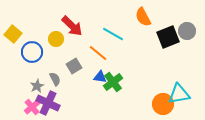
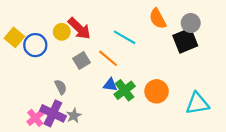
gray circle: (187, 31) -> (191, 23), moved
yellow circle: (56, 39) -> (62, 32), moved
blue circle: (32, 52) -> (35, 45), moved
gray square: (74, 66) -> (82, 60), moved
gray star: (37, 86) -> (74, 116), moved
orange circle: (163, 104) -> (157, 91), moved

